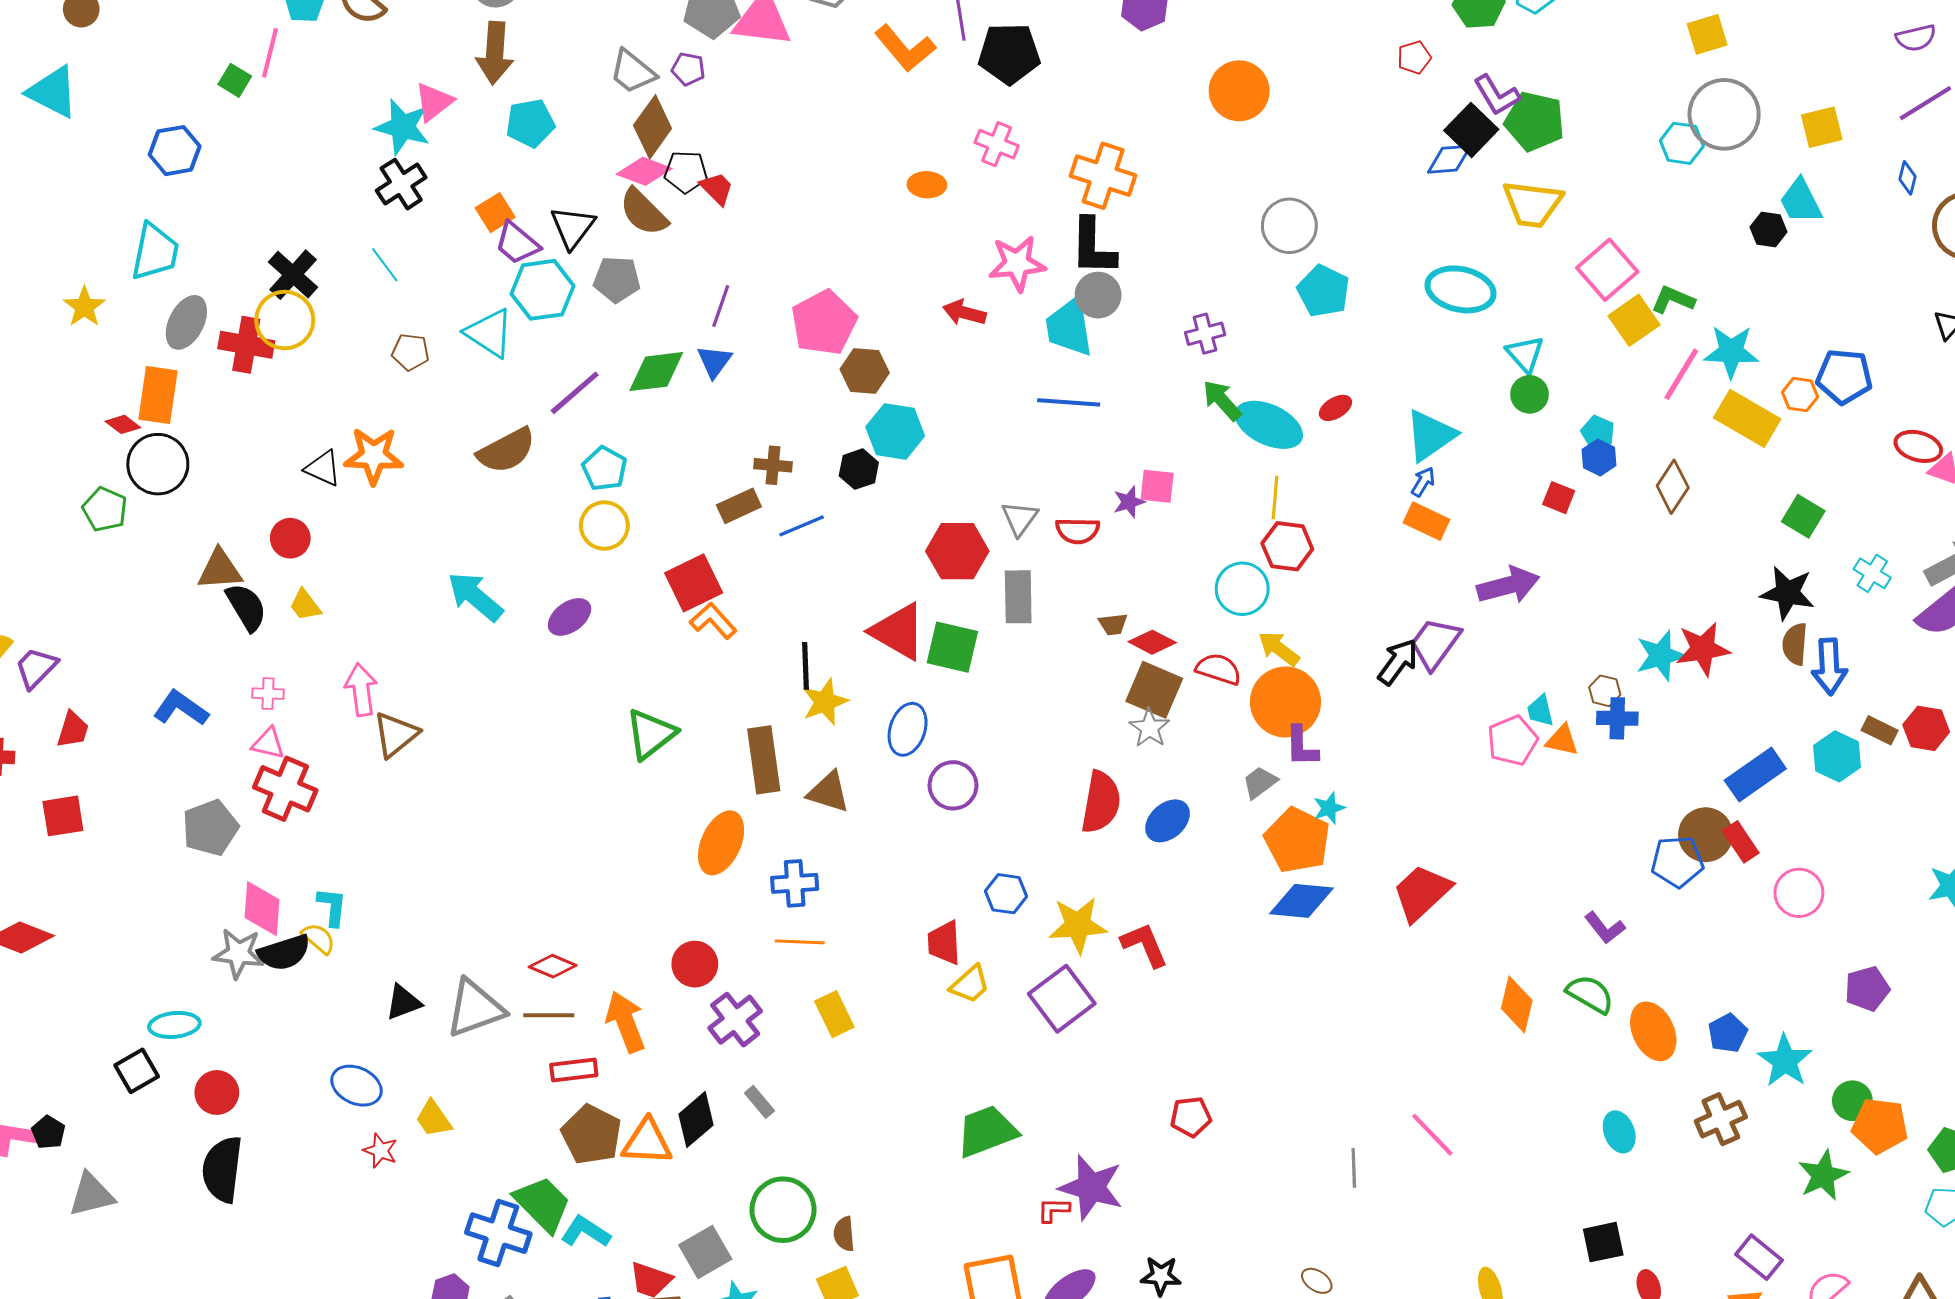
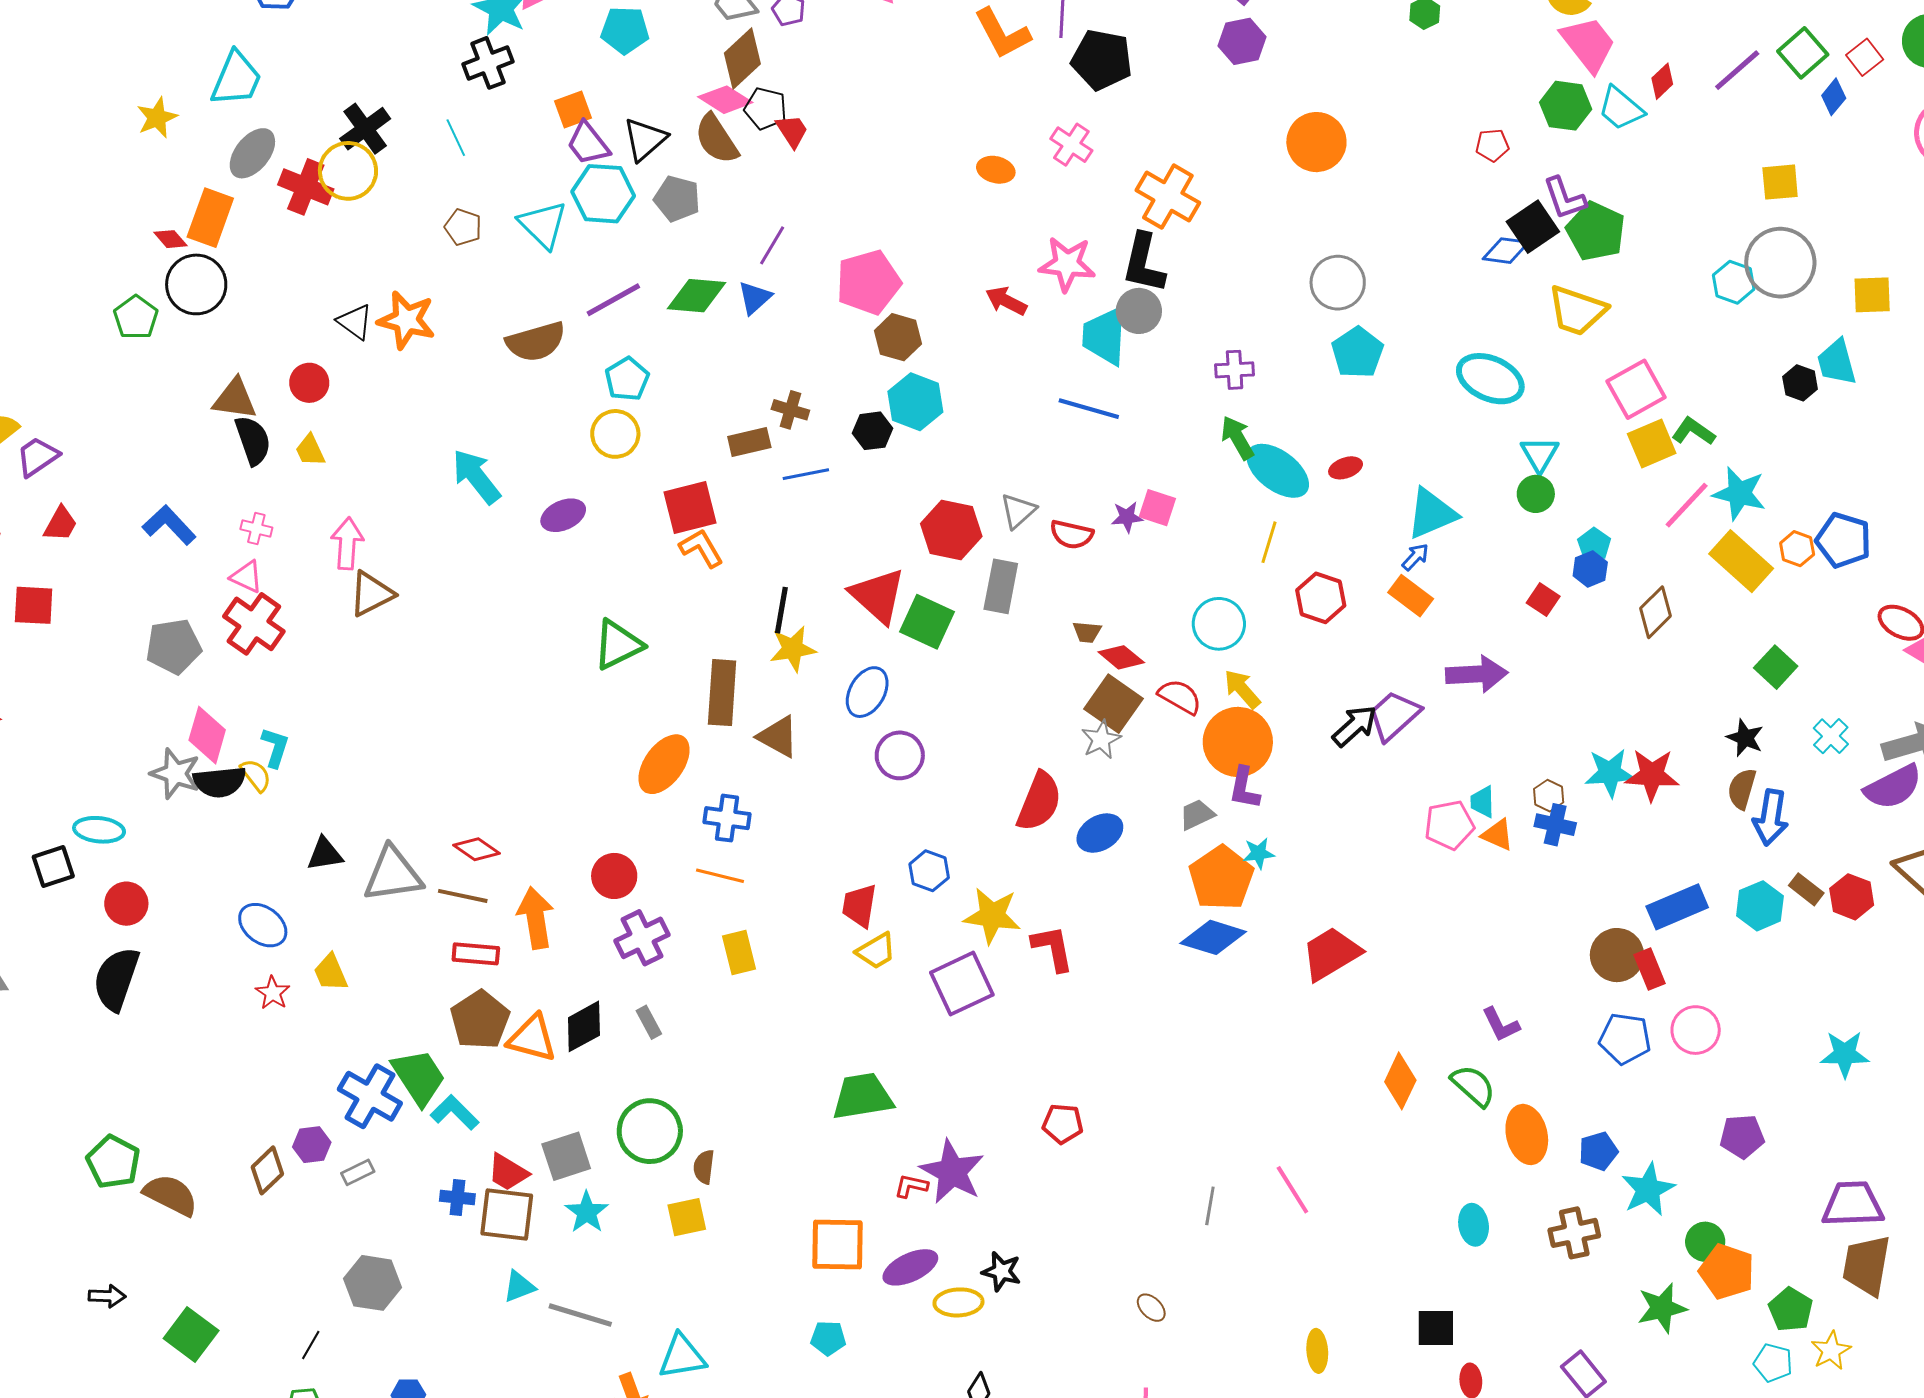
red hexagon: (1287, 546) -> (1321, 598), moved
black star: (1787, 593) -> (1745, 738), size x0.7
blue pentagon: (1677, 862) -> (1625, 1039), moved

